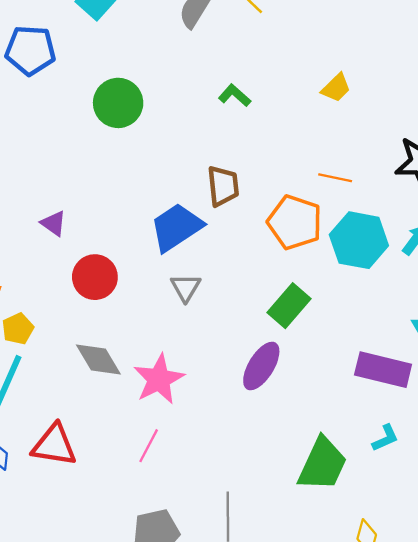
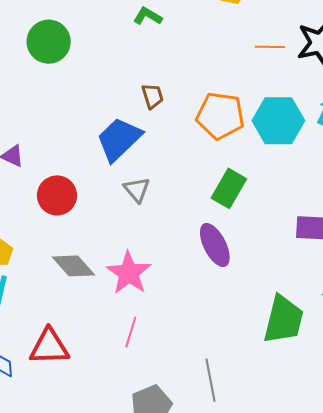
orange line: (335, 178) -> (270, 47), moved
brown trapezoid: (223, 186) -> (153, 96), size x0.7
purple ellipse: (261, 366) -> (215, 245), turned -48

